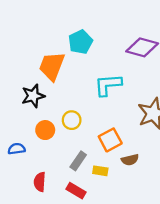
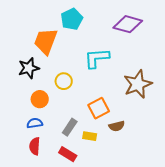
yellow circle: (72, 120) -> (64, 81), moved
blue semicircle: (17, 149) -> (35, 123), moved

